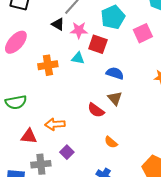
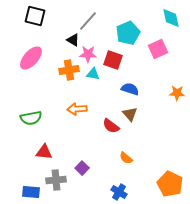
pink star: (79, 30) -> (88, 54), moved
orange cross: (48, 65) -> (69, 70), moved
orange arrow: (55, 124) -> (77, 109), moved

